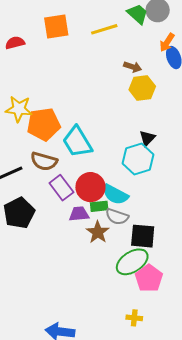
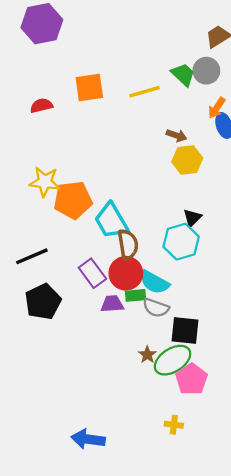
brown semicircle: (44, 161) -> (128, 244), moved, turned -116
brown star: (98, 232) -> (147, 355), moved, size x0.7

